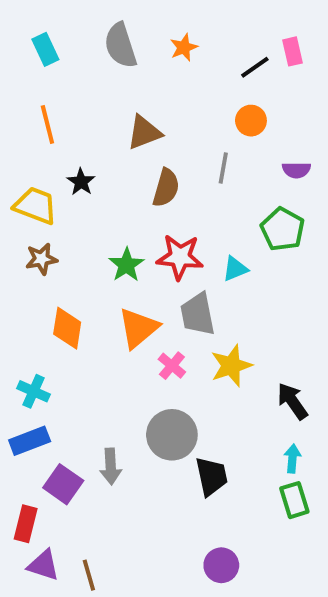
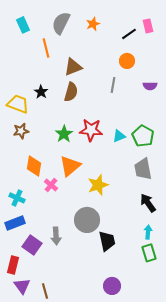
gray semicircle: (121, 45) -> (61, 23), turned 45
orange line: (47, 125) -> (46, 48), moved
brown semicircle: (166, 188) -> (71, 92), moved
green pentagon: (283, 229) -> (143, 136), moved
gray trapezoid: (198, 314) -> (143, 169), moved
pink cross: (172, 366) -> (51, 185), moved
yellow star: (231, 366) -> (98, 185), moved
purple triangle: (43, 565) -> (22, 286), turned 36

